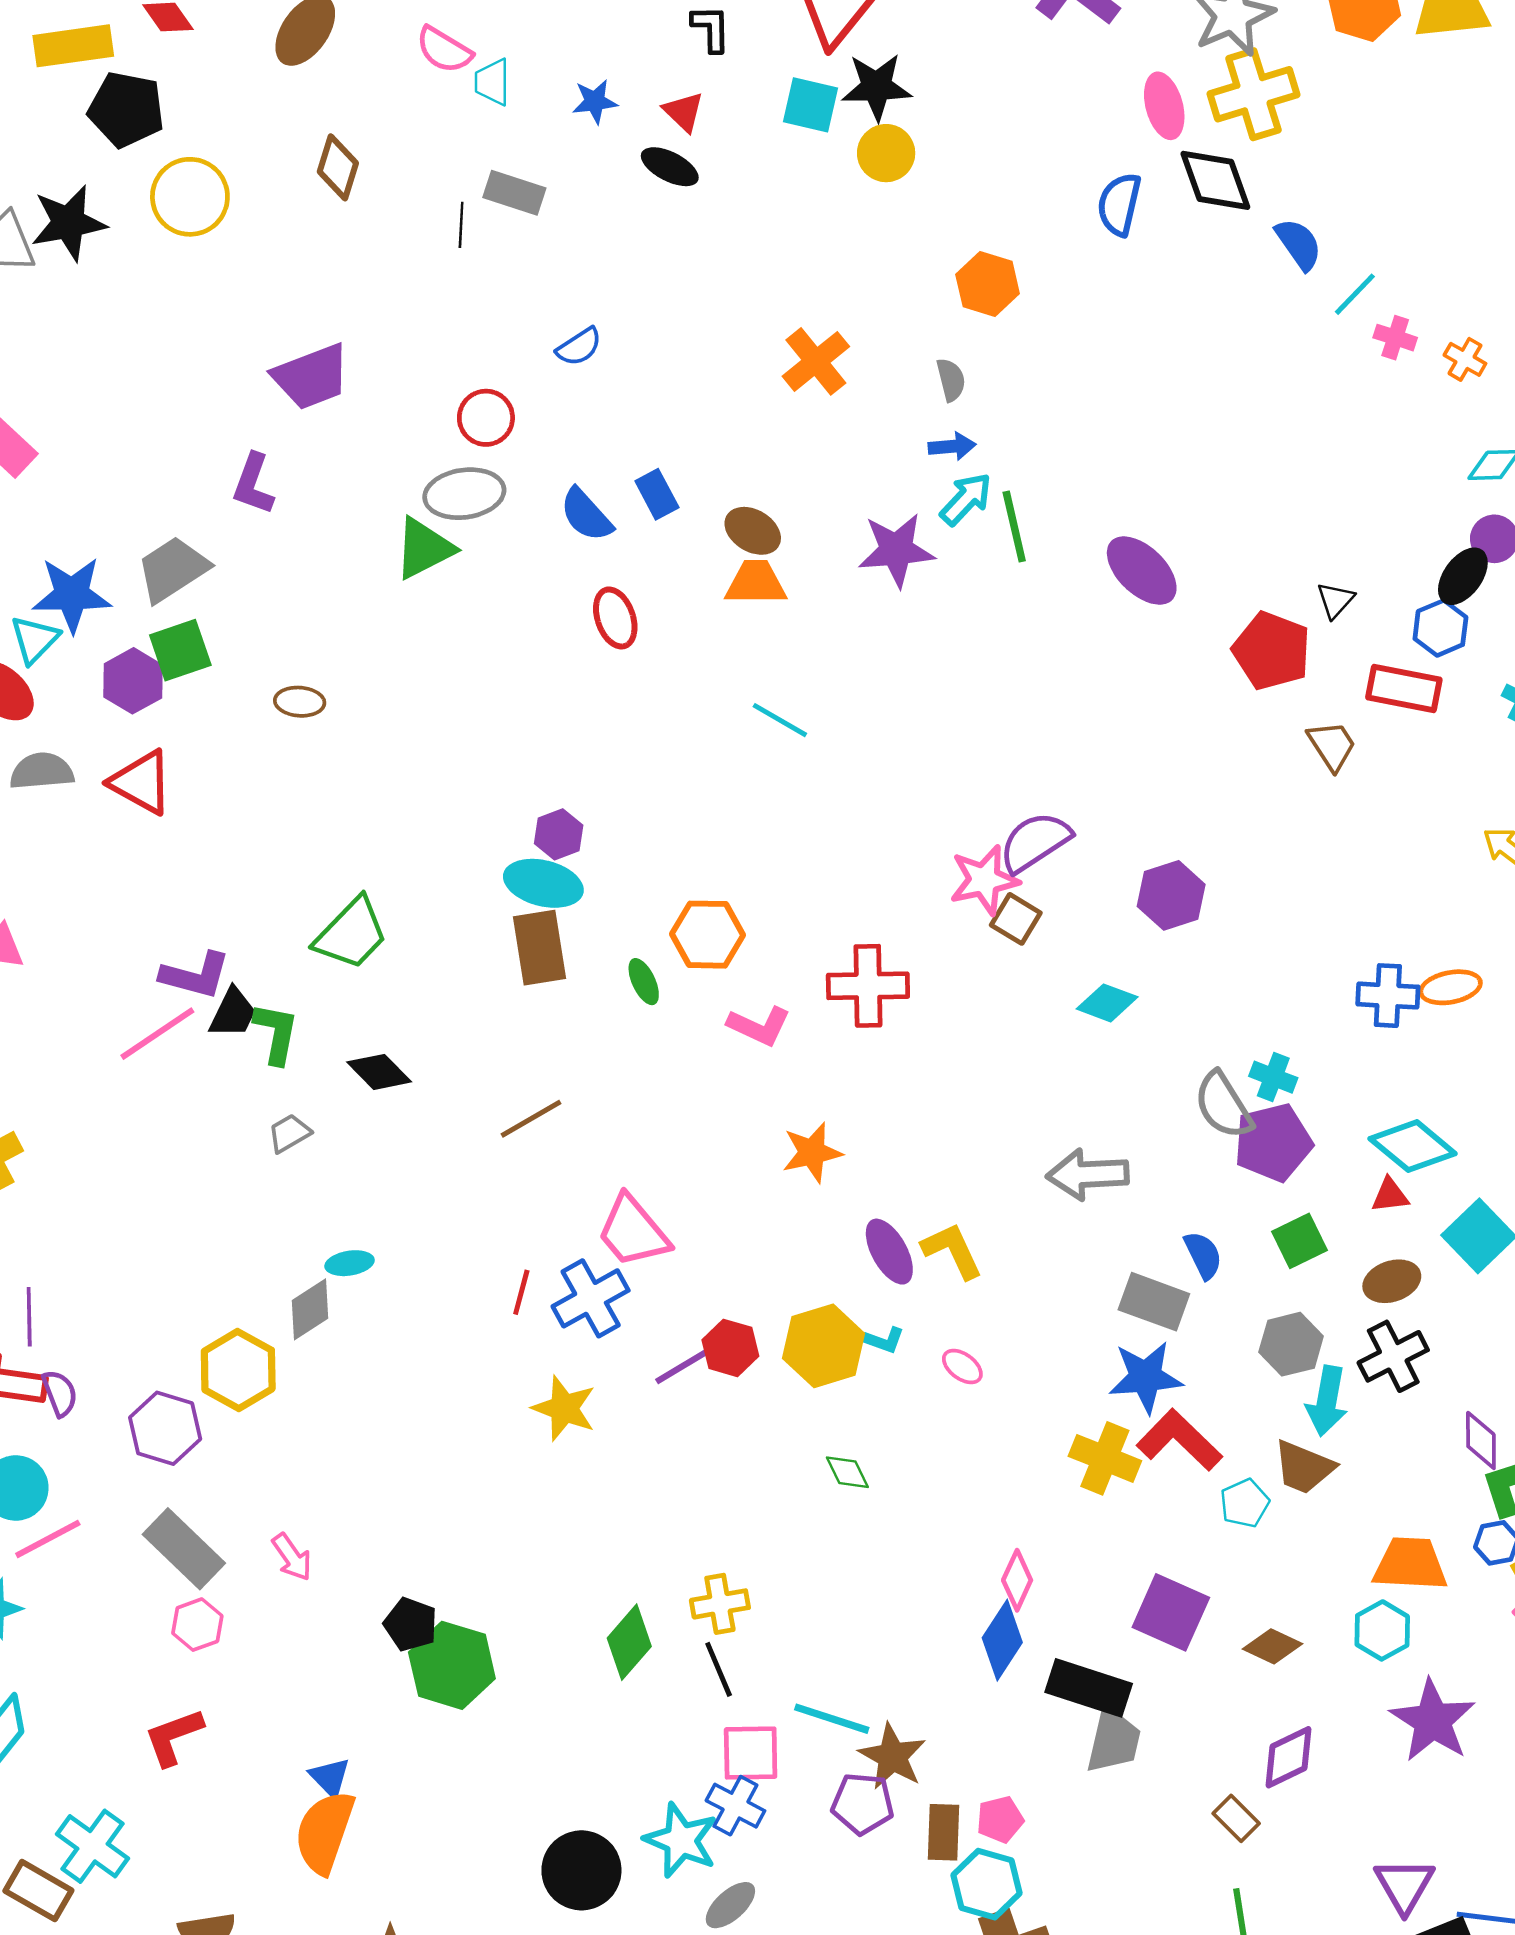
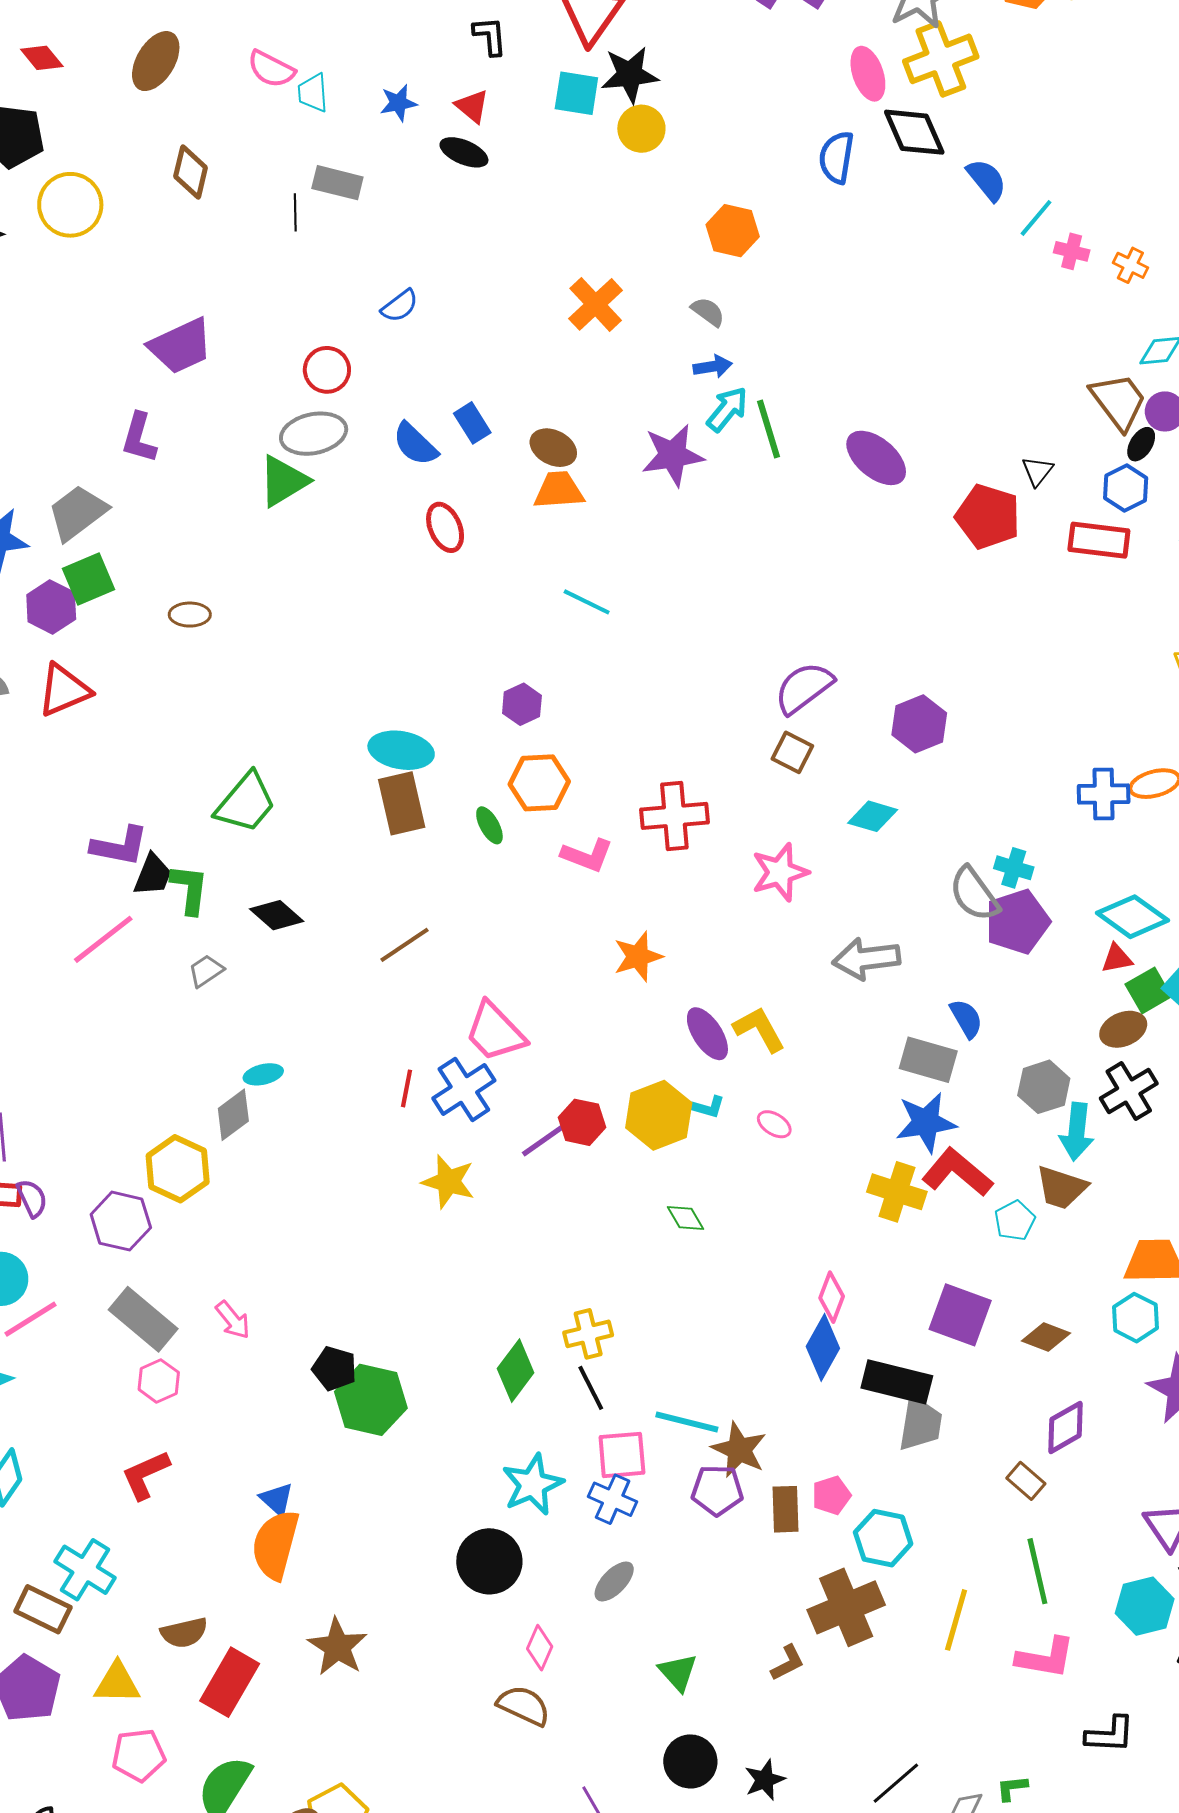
gray semicircle: (951, 380) -> (708, 312), turned -36
black ellipse: (1463, 576) -> (1141, 444), size x0.7
brown trapezoid: (1332, 746) -> (1119, 401), moved, size x1.4
red triangle: (141, 782) -> (64, 690), turned -48
purple hexagon: (559, 834) -> (522, 704), moved
pink star: (984, 880) -> (780, 872), moved
pink line: (157, 1034) -> (103, 939), moved
green square: (1300, 1241) -> (1148, 990), moved
cyan star: (681, 1840) -> (533, 1484), moved, turned 30
cyan hexagon: (987, 1884) -> (883, 1538), moved

